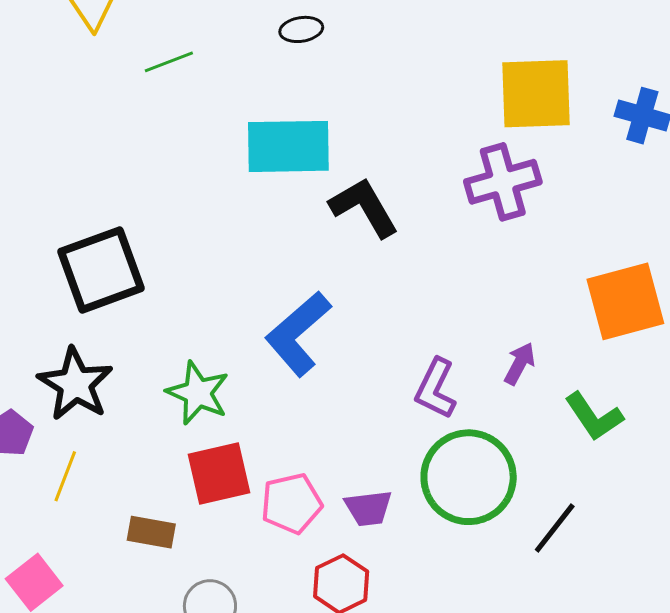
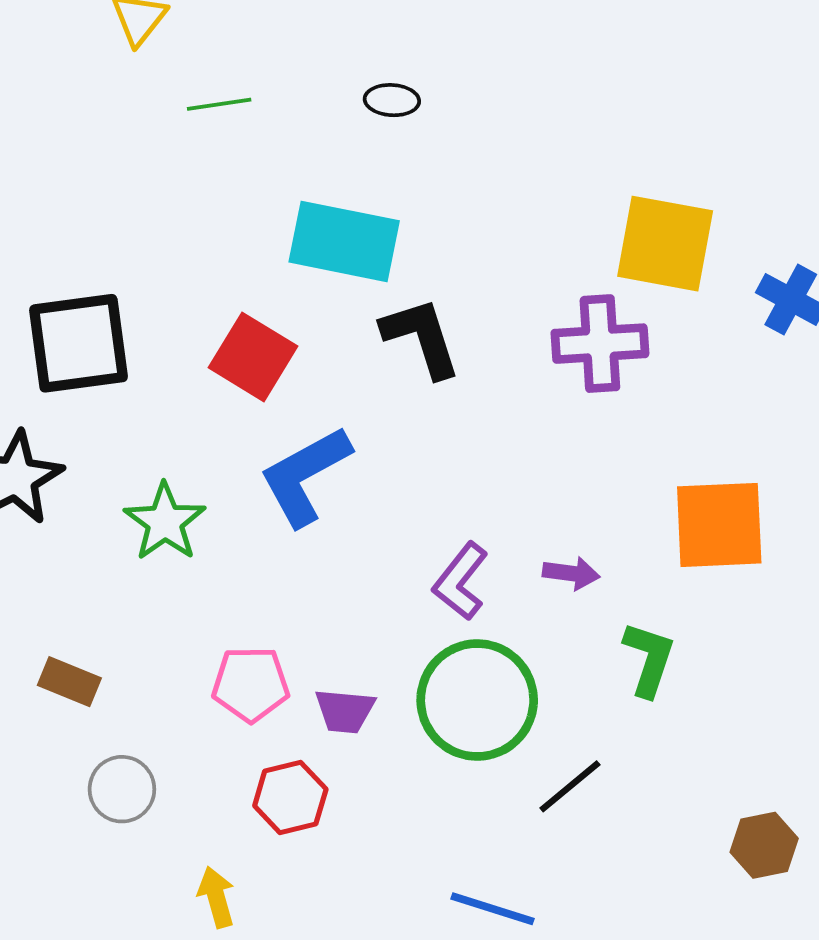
purple arrow: (520, 364) -> (571, 573), turned 57
green L-shape: (594, 417) -> (649, 659), turned -140
red square: (219, 473) -> (253, 357), moved, turned 32

